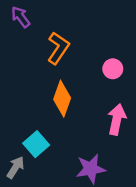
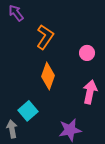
gray arrow: (15, 167) -> (12, 129), turned -42

